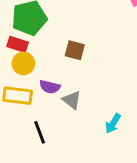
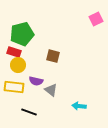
cyan arrow: (113, 124) -> (79, 106), turned 64
black line: (40, 132) -> (29, 112), turned -49

